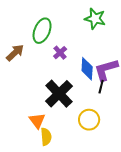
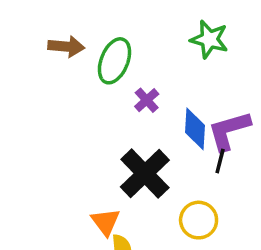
brown arrow: (15, 53) -> (66, 47), moved, turned 48

